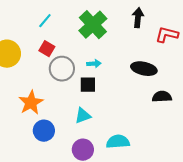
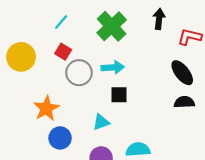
cyan arrow: (94, 64) -> (113, 67), size x1.5
black ellipse: (144, 69) -> (182, 73), moved, turned 40
black square: (88, 85) -> (119, 95), moved

